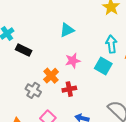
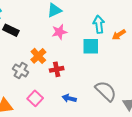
pink star: (73, 61) -> (59, 32), moved
cyan square: (103, 66) -> (91, 46), turned -30

